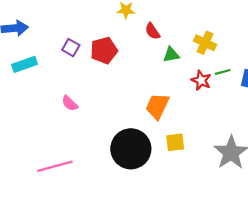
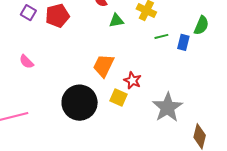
red star: (201, 80) -> (132, 80), moved
yellow square: (175, 142) -> (119, 98), turned 30

